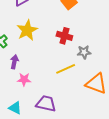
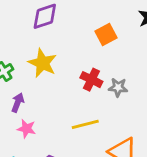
yellow star: (27, 30) -> (42, 63), turned -30
gray star: (84, 52) -> (118, 87), moved

